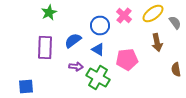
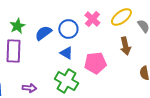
green star: (49, 12) -> (17, 26), moved
blue semicircle: (73, 40) -> (43, 33), moved
purple arrow: (76, 66) -> (29, 88), moved

